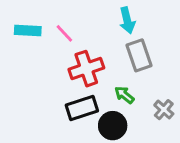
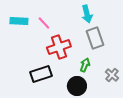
green arrow: (124, 95) -> (85, 65), turned 72
black rectangle: (82, 108) -> (41, 74), moved

